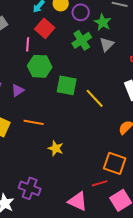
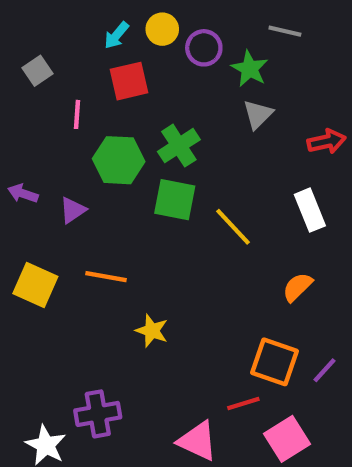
red square: (45, 28) -> (129, 81), turned 36
green cross: (82, 40) -> (179, 146), moved
pink line: (28, 44) -> (77, 114), moved
purple cross: (30, 188) -> (98, 414), turned -30

